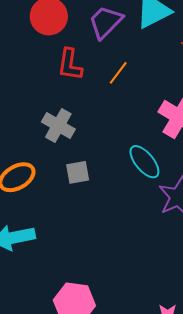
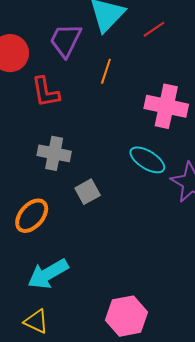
orange line: (118, 73) -> (106, 71), moved

